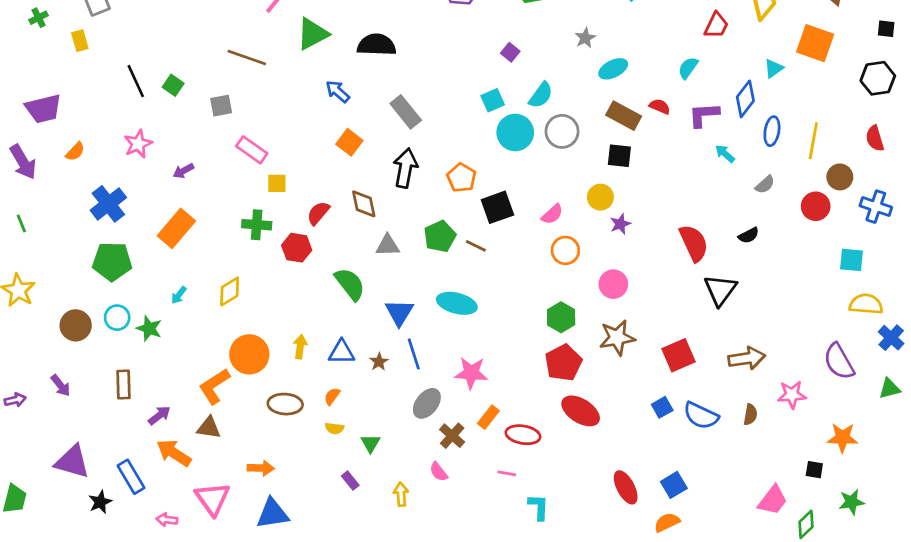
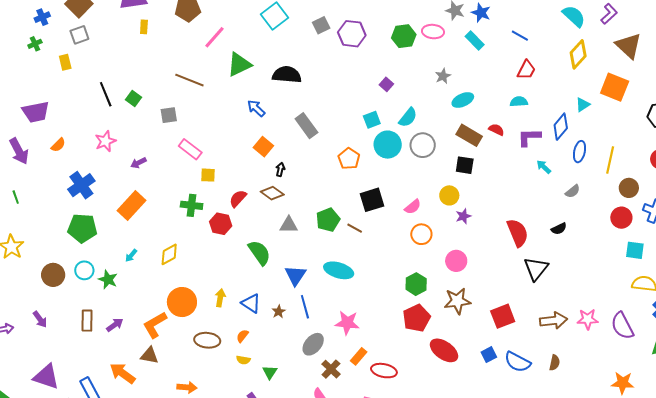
red trapezoid: (716, 25) -> (526, 70), moved
cyan semicircle: (688, 68) -> (519, 102), turned 48
black arrow: (405, 168) -> (280, 169), moved, size x0.5
orange pentagon: (461, 178) -> (349, 159), moved
brown diamond: (364, 204) -> (272, 193), turned -45
red circle: (816, 206) -> (621, 218), moved
blue triangle: (342, 352) -> (251, 303), turned 30
pink star: (792, 395) -> (588, 319), moved
red ellipse: (581, 411) -> (444, 350), moved
purple arrow: (159, 415) -> (115, 325), moved

